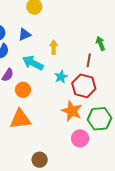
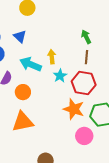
blue triangle: (25, 35) -> (20, 36), turned -48
green arrow: (100, 43) -> (86, 37), moved
yellow arrow: (54, 47) -> (52, 57), moved

